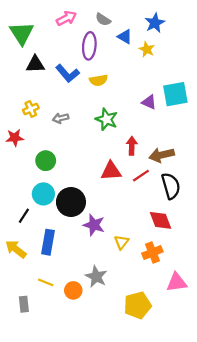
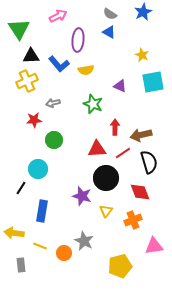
gray semicircle: (103, 19) -> (110, 14), moved
blue star: (155, 23) -> (143, 12), moved
yellow star: (147, 49) -> (142, 55), moved
purple triangle: (149, 102) -> (120, 86), moved
yellow cross: (31, 109) -> (27, 81), moved, size x1.5
red star: (15, 138) -> (34, 120), moved
green circle: (46, 161) -> (54, 140), moved
black circle: (71, 202) -> (106, 178), moved
yellow arrow: (16, 249) -> (14, 233), moved, turned -30

